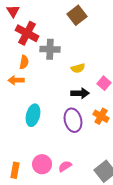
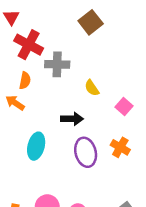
yellow semicircle: (78, 68) -> (92, 88), turned 72
orange arrow: (16, 80) -> (15, 103), turned 35
black arrow: (80, 93) -> (72, 119), moved

